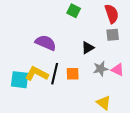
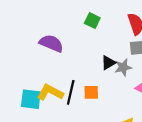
purple semicircle: (46, 43) -> (51, 43), moved
gray star: (101, 69) -> (123, 67), moved

